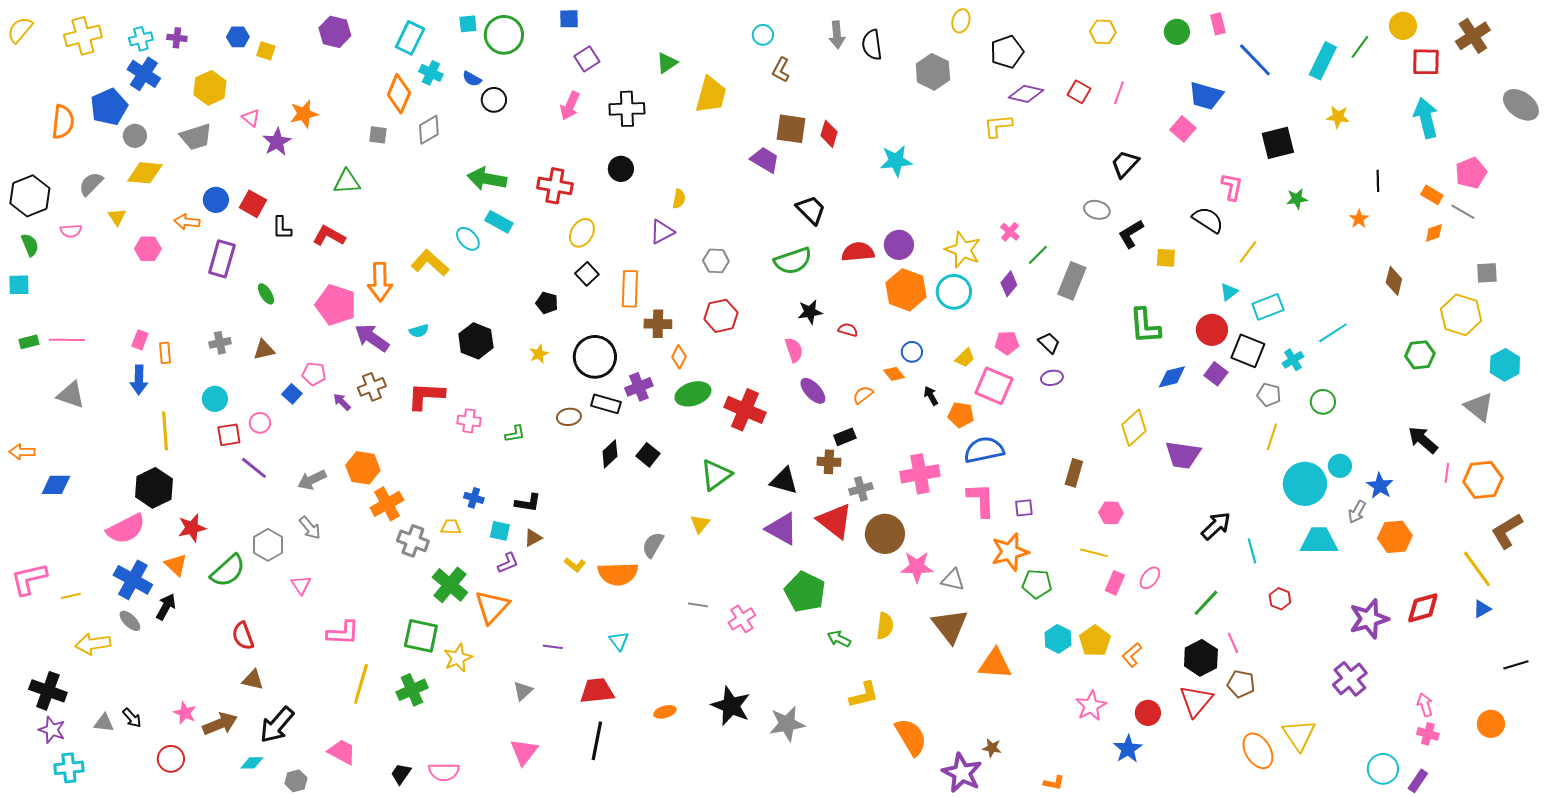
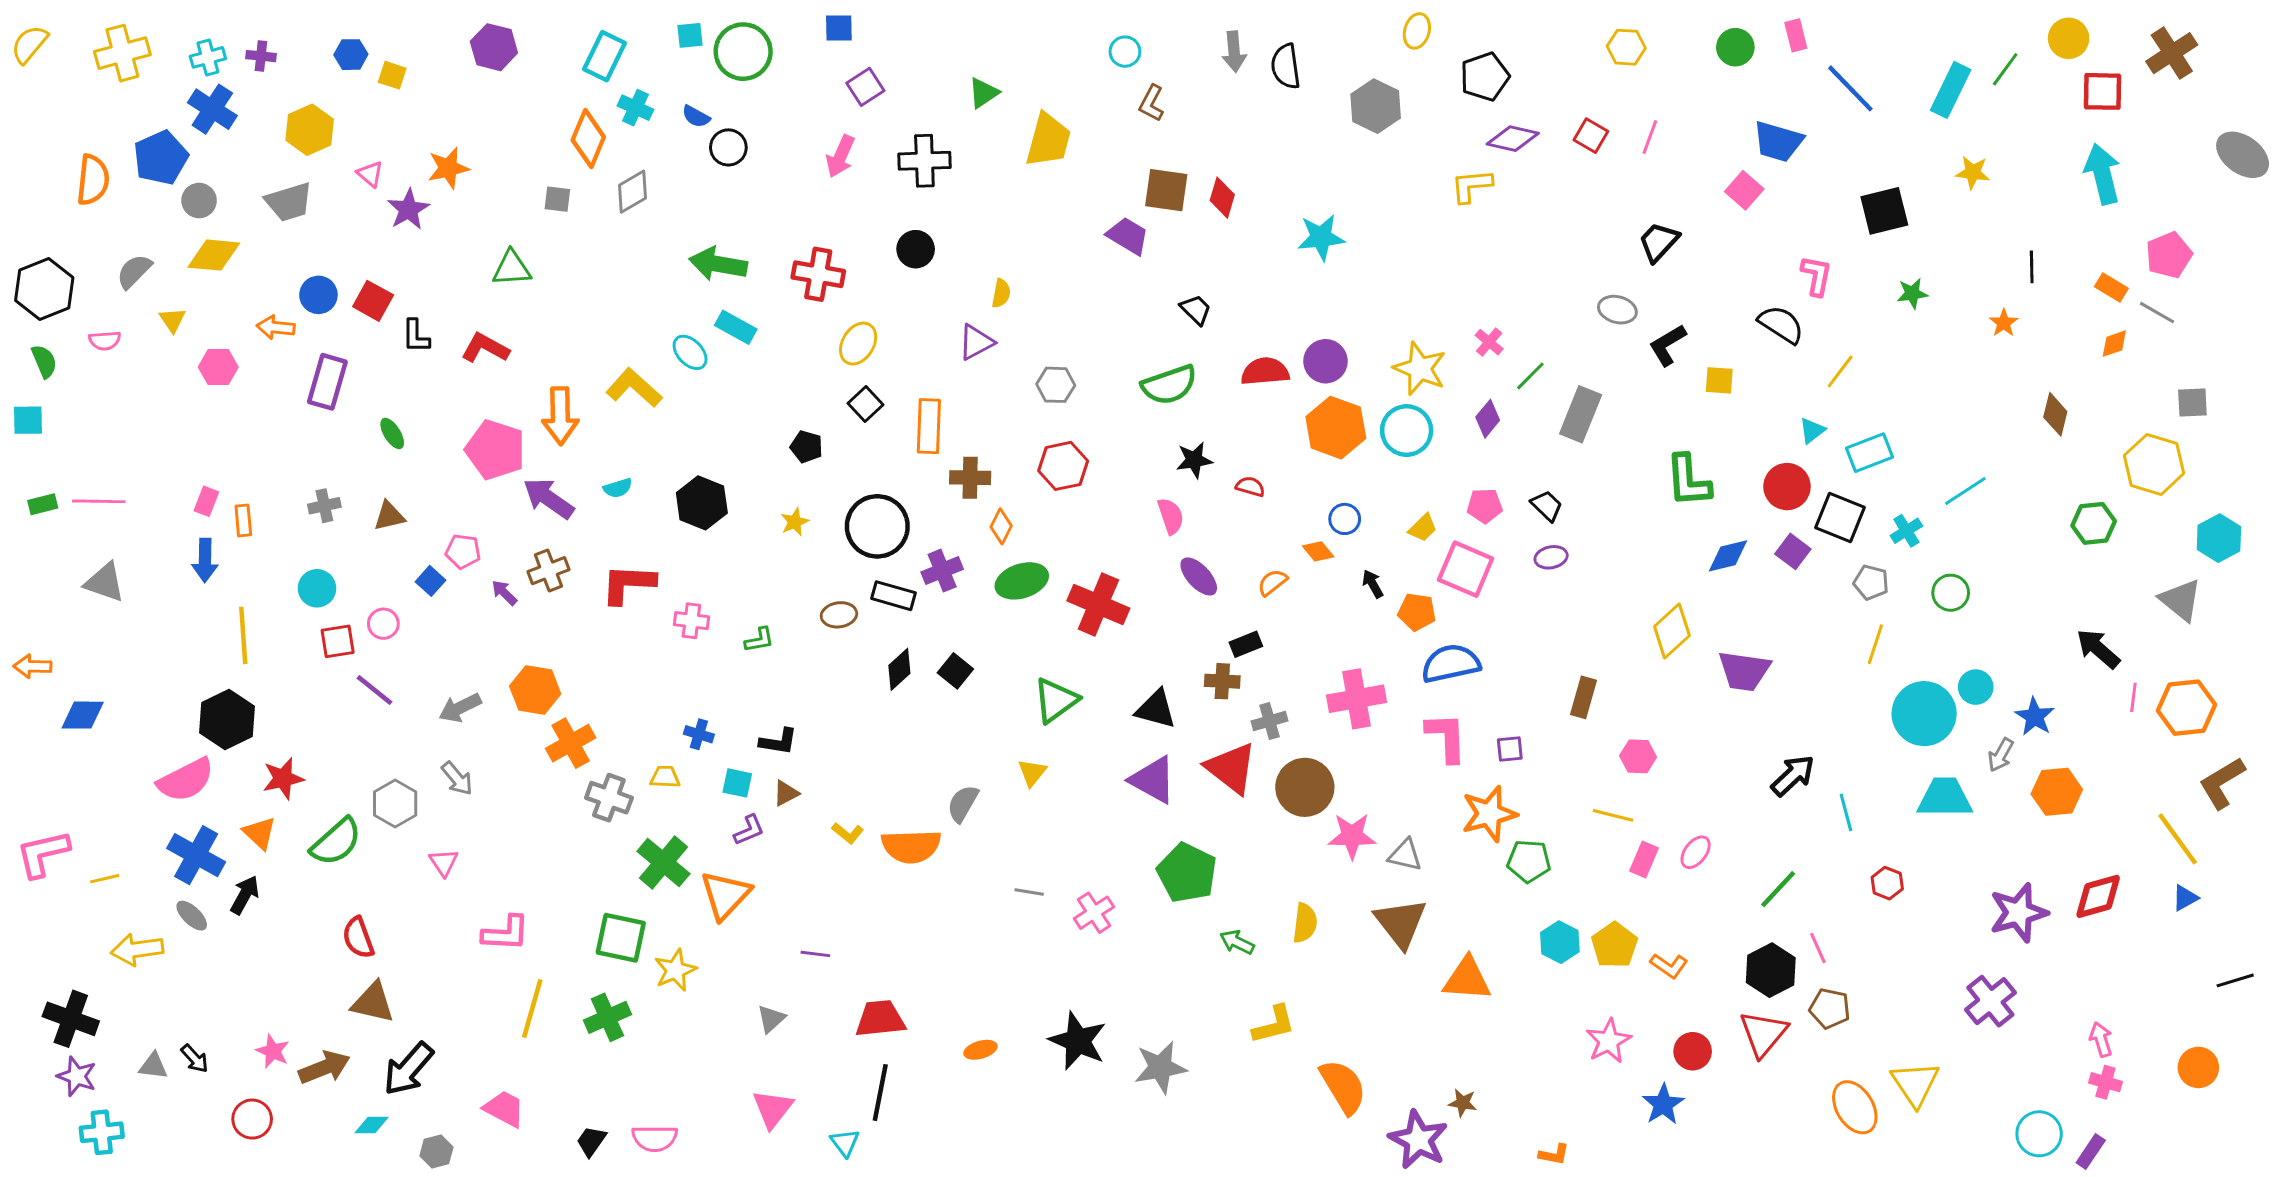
black trapezoid: (811, 210) -> (1196, 310), size x0.7
cyan triangle: (619, 641) -> (845, 1143), moved
orange L-shape: (1132, 655) -> (1669, 966), turned -105
brown triangle: (253, 680) -> (373, 1003), size x1.4

